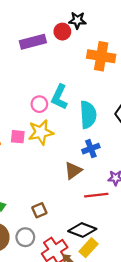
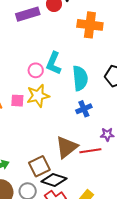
brown triangle: (73, 171) -> (67, 147), moved, size x1.4
brown square: (39, 210) -> (39, 166), size x1.5
black diamond: (82, 230) -> (54, 180), moved

